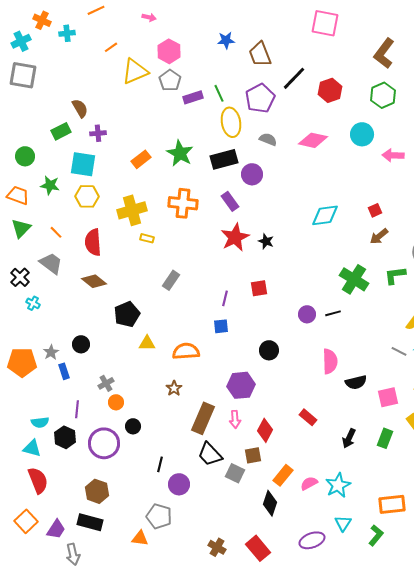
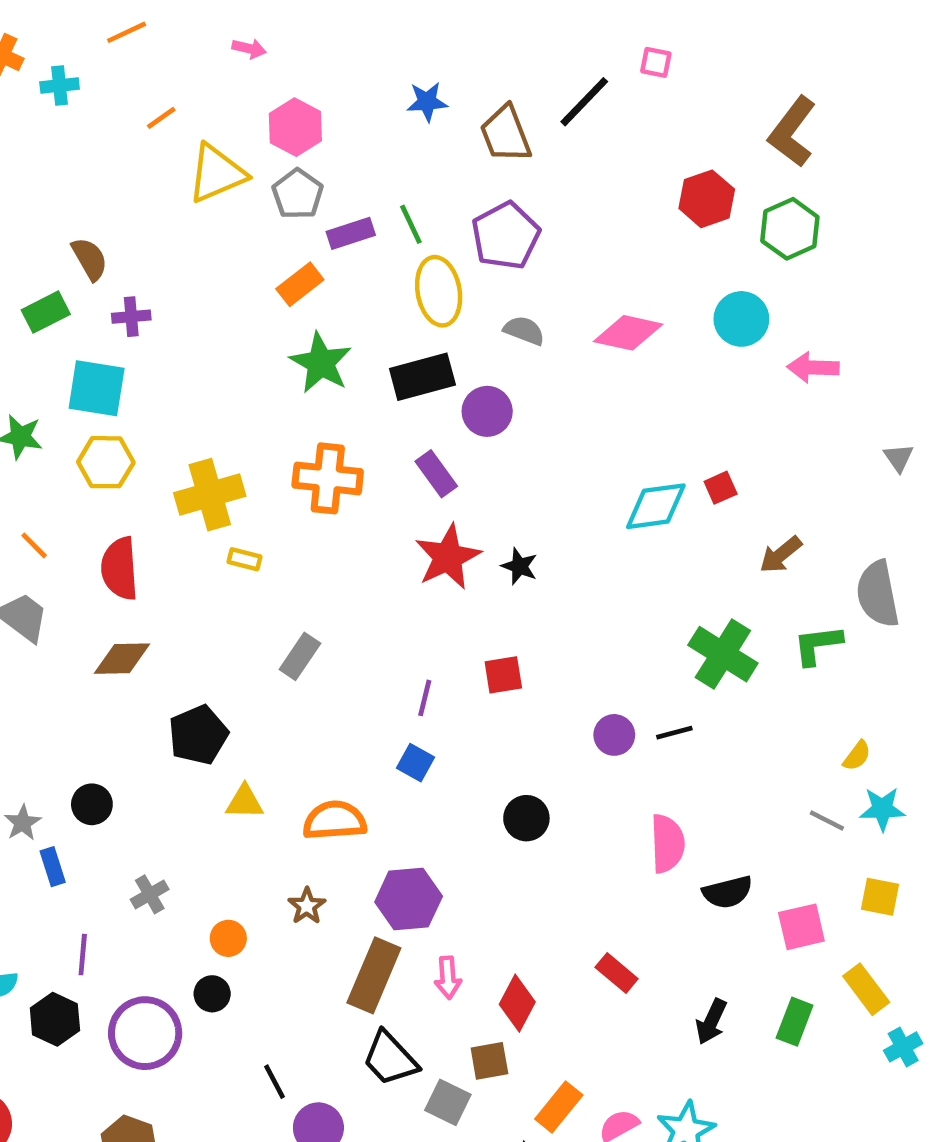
pink square: (325, 23) -> (656, 62), size x0.5
black line: (294, 78) -> (584, 102), moved
red hexagon: (330, 90) -> (707, 199), moved
orange rectangle: (141, 159) -> (300, 284), moved
red square: (375, 210) -> (721, 488), moved
brown diamond: (94, 281) -> (122, 659), turned -40
blue square: (221, 326) -> (415, 763), turned 35
purple hexagon: (241, 385) -> (409, 899), moved
orange circle: (116, 402) -> (228, 938), moved
black line: (160, 464) -> (275, 1082), turned -42

